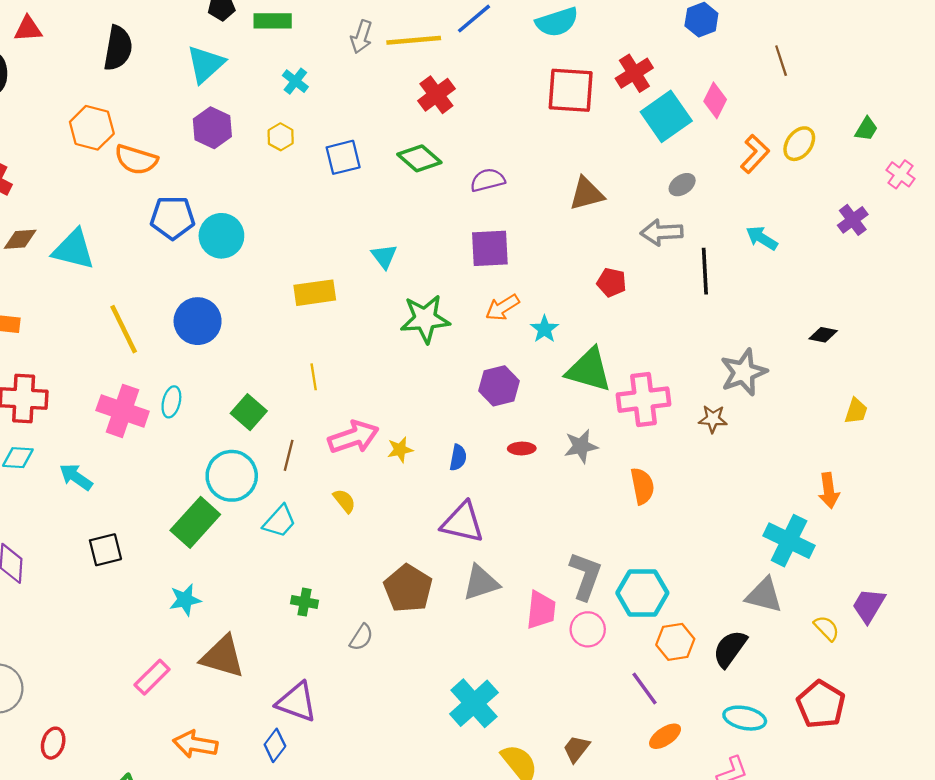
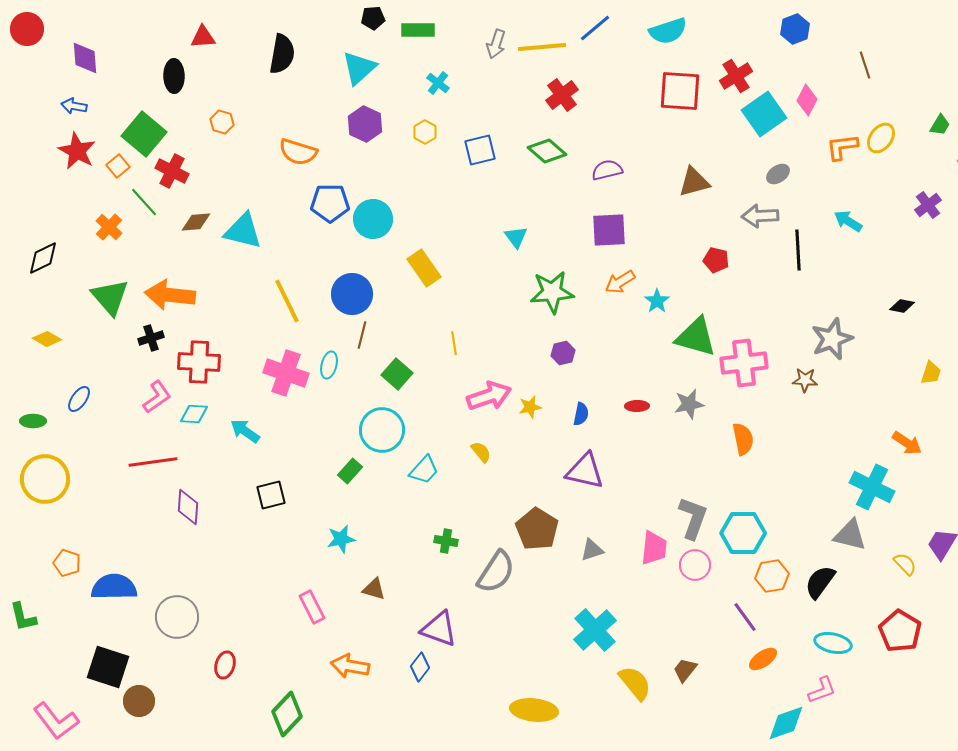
orange hexagon: (92, 128) -> (222, 122), moved, size x0.6
orange L-shape: (755, 154) -> (842, 147), turned -140
yellow rectangle: (315, 293) -> (424, 268), moved, turned 63
purple hexagon: (499, 386) -> (563, 353), moved, size x0.7
brown line: (289, 455) -> (362, 335), moved
orange arrow: (829, 491) -> (907, 443), turned -48
green rectangle: (195, 522) -> (350, 471), size x0.6
gray triangle: (481, 583) -> (592, 550), moved, size x0.7
gray semicircle: (361, 637) -> (496, 572), size x1.8
brown triangle: (223, 657) -> (374, 589), size x0.6
pink rectangle: (152, 677) -> (312, 607), turned -72

